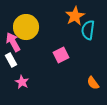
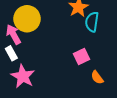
pink square: (61, 55) -> (81, 56), moved
pink star: (22, 82) -> (23, 76), size x1.6

